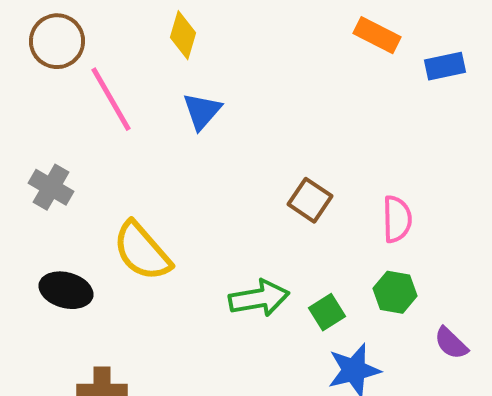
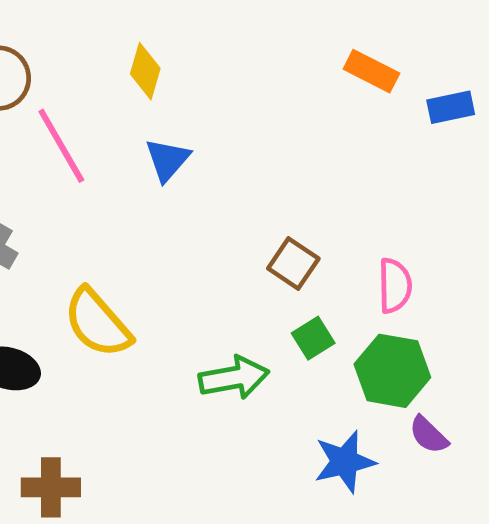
green hexagon: (395, 292) -> (392, 371), size x1.5
green square: (327, 312) -> (313, 338), moved
purple semicircle: (451, 343) -> (429, 435), moved

